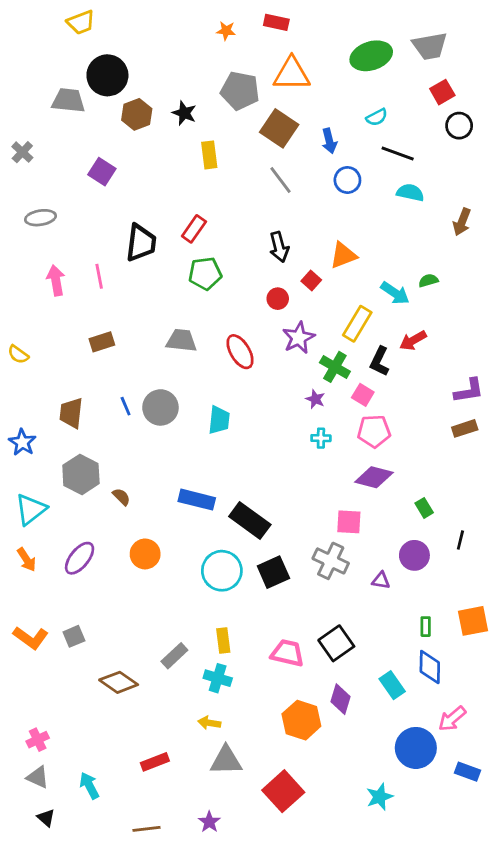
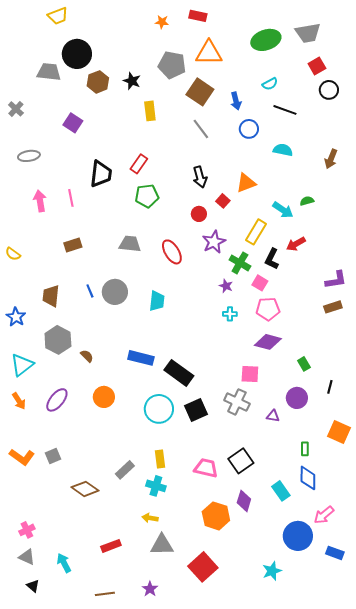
cyan semicircle: (410, 193) -> (283, 150), moved
orange square: (473, 621) -> (339, 432), moved, turned 35

